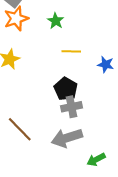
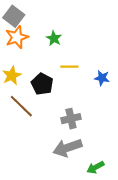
black pentagon: (66, 89) -> (42, 84), moved
brown line: (20, 129) -> (21, 106), moved

